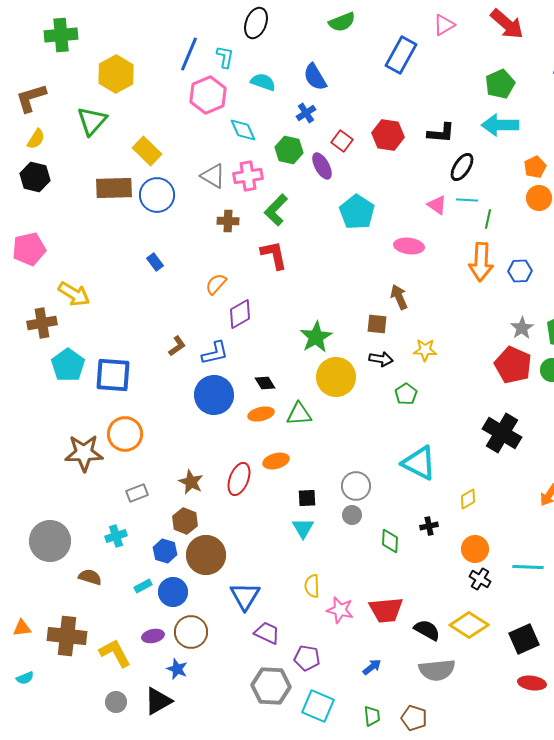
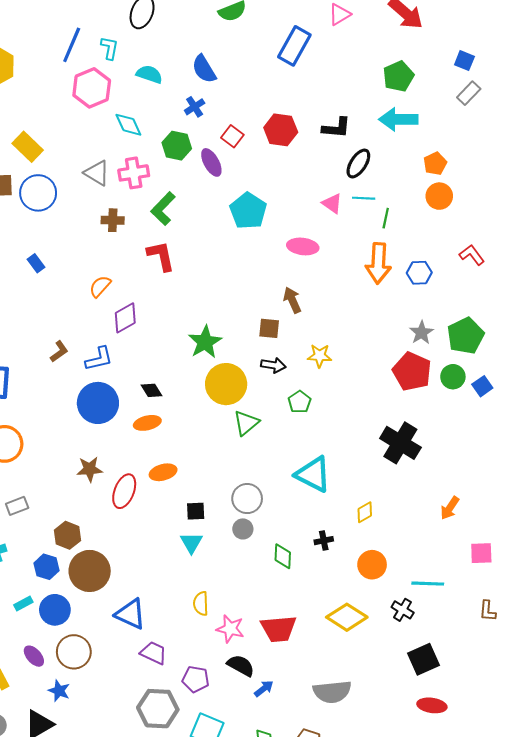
green triangle: (299, 414) -> (246, 423), moved, turned -36
brown star: (191, 482) -> (90, 469), moved, turned -30
black cross: (480, 579) -> (403, 610), moved
blue triangle: (245, 596) -> (131, 614), turned -36
yellow diamond: (469, 625) -> (347, 617), moved
black semicircle: (427, 630) -> (241, 666), moved
purple ellipse: (153, 636) -> (34, 656), turned 60

